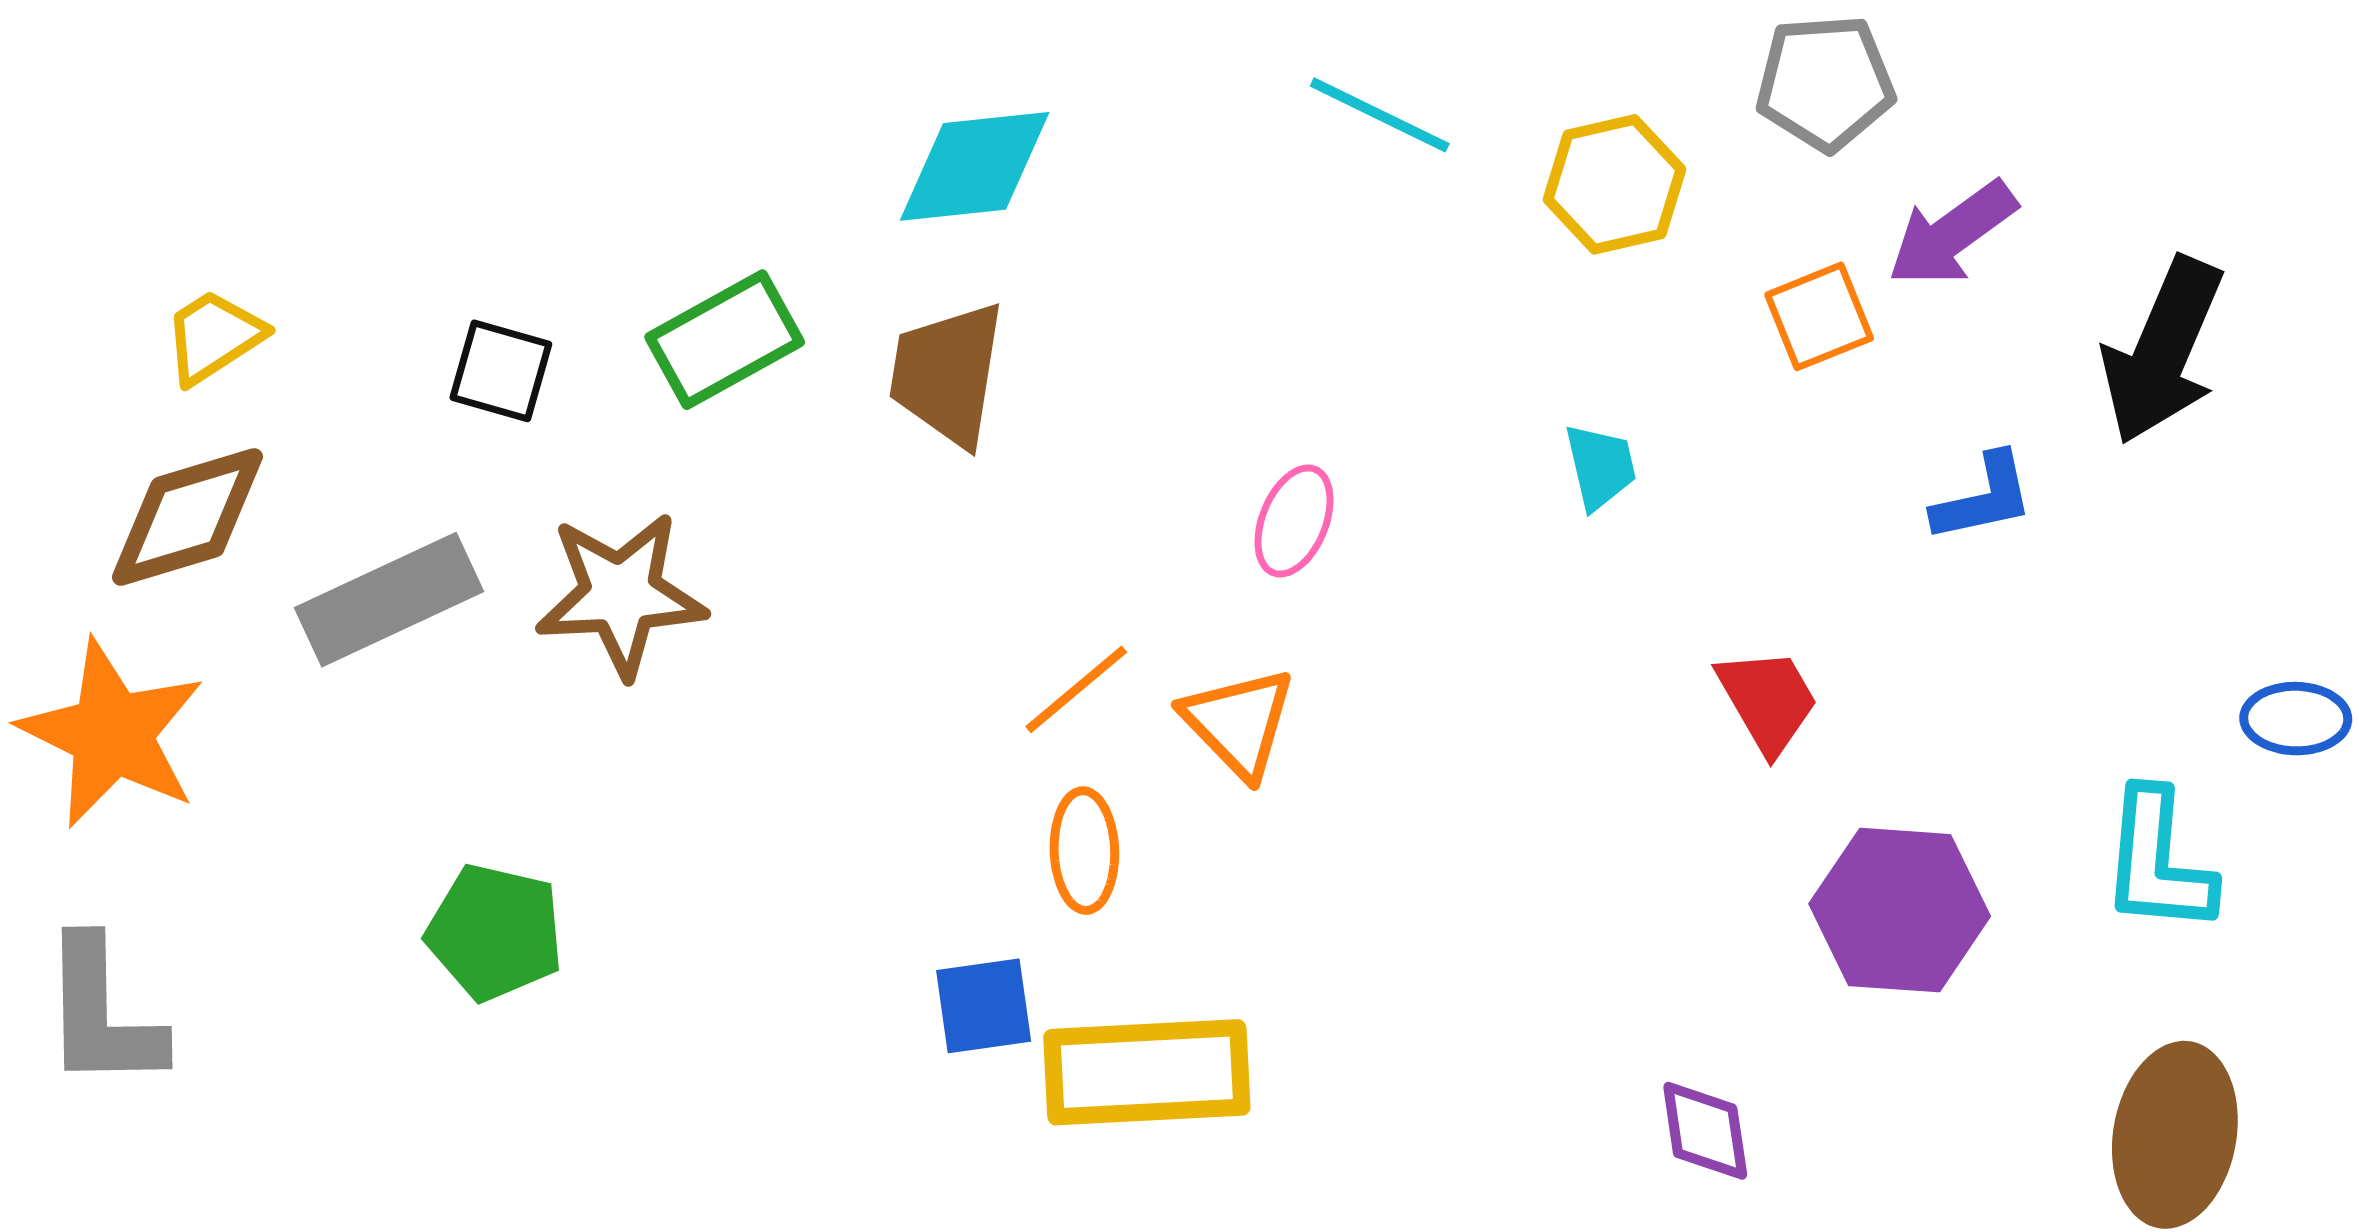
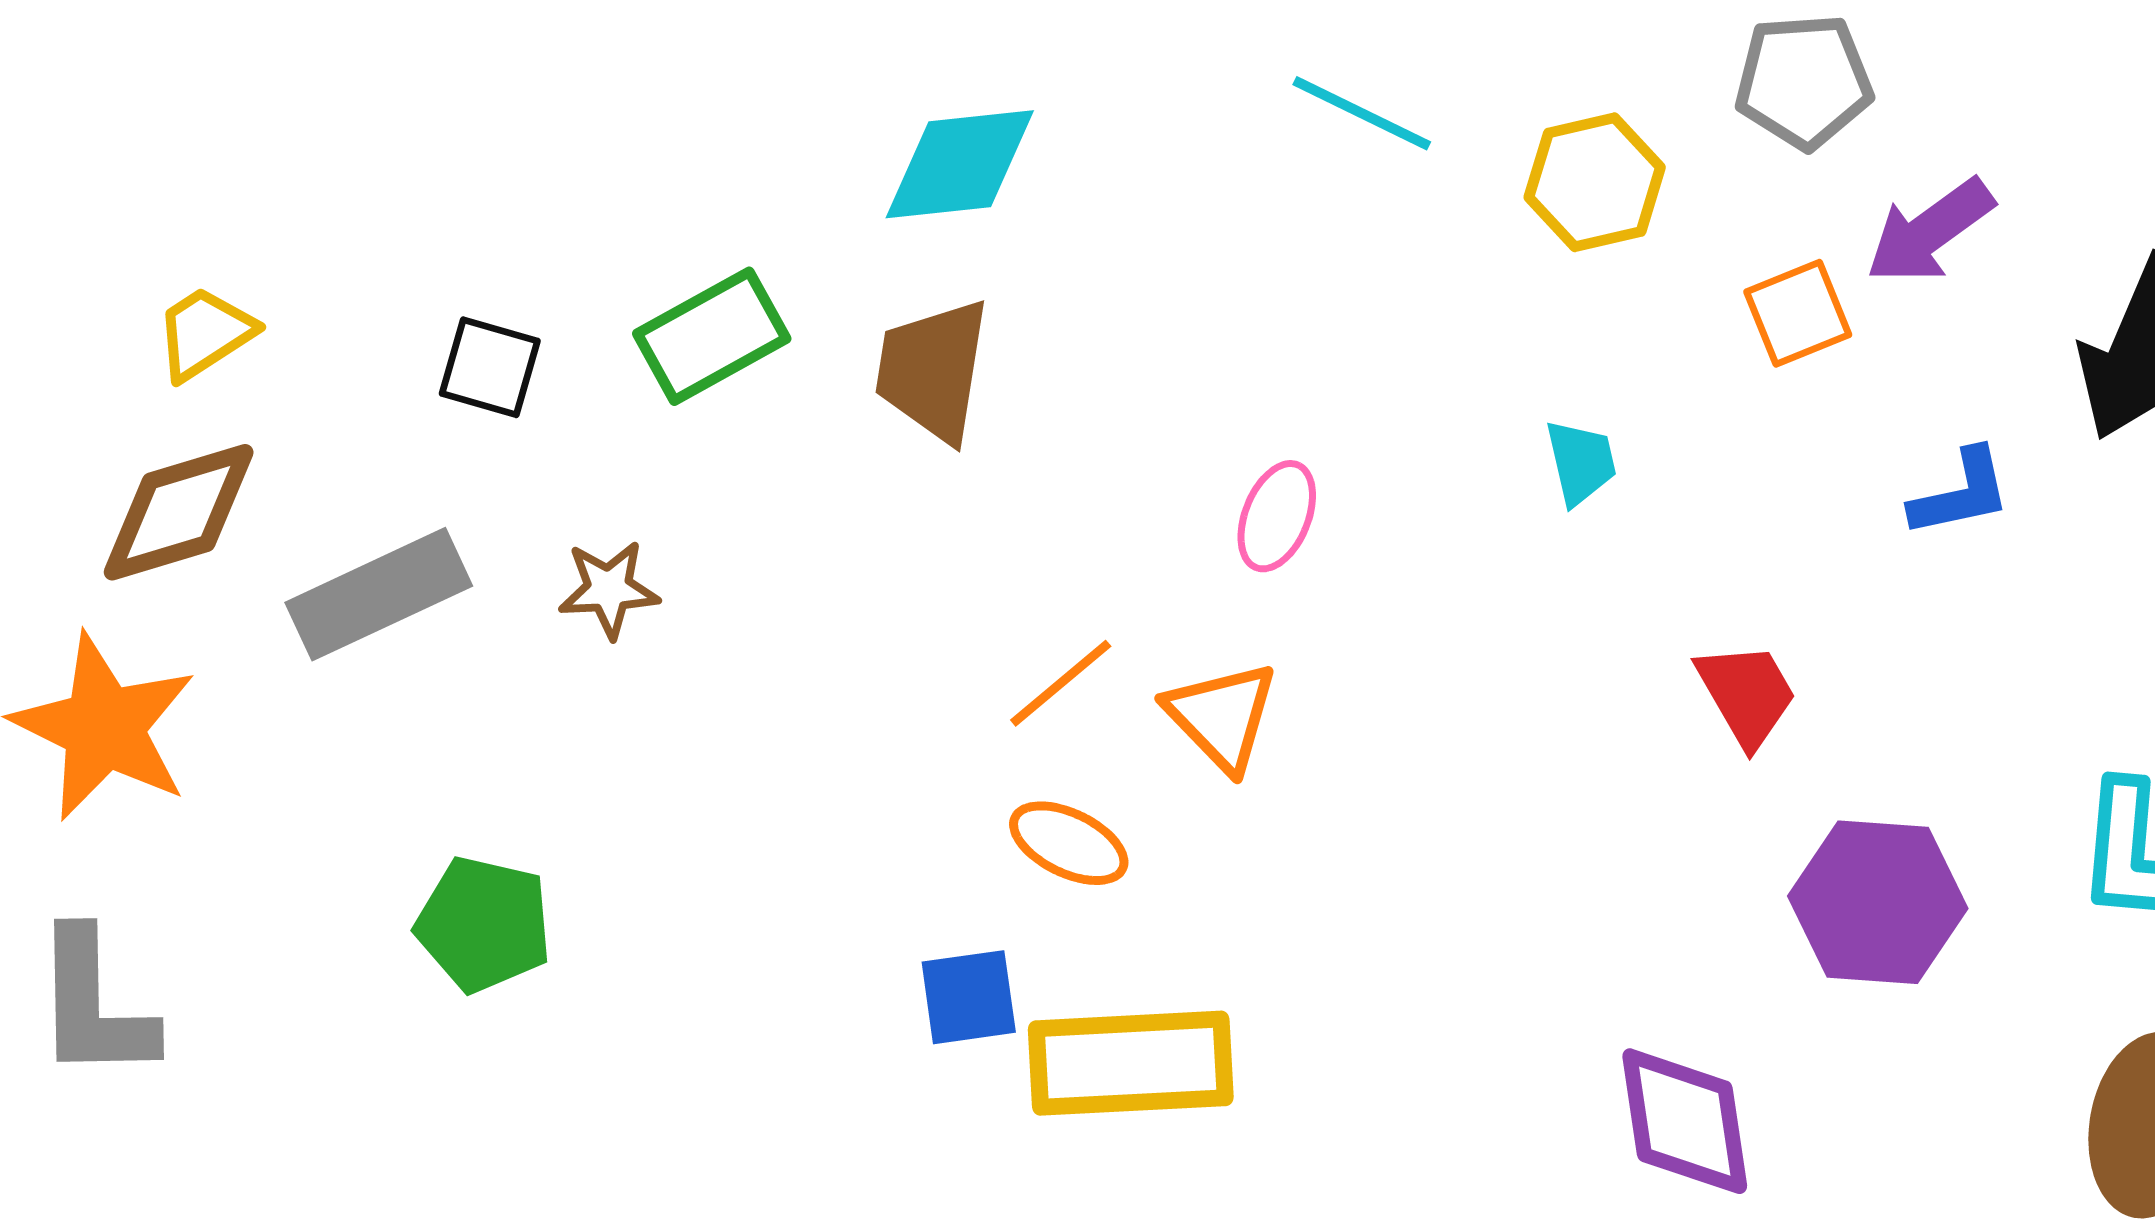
brown star: (621, 595) -> (609, 589), size x0.6
orange ellipse: (1084, 851) -> (1069, 843), turned -62
purple diamond: (1705, 1131) -> (1685, 1121), size x1.5

